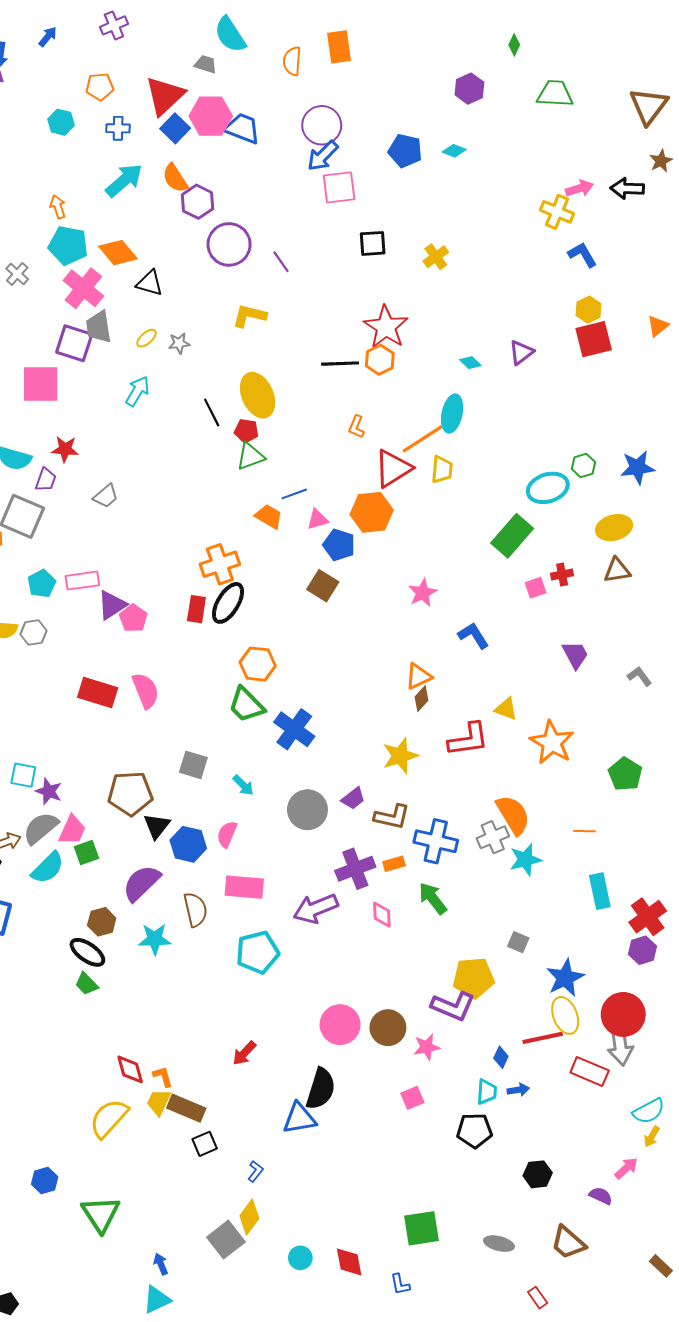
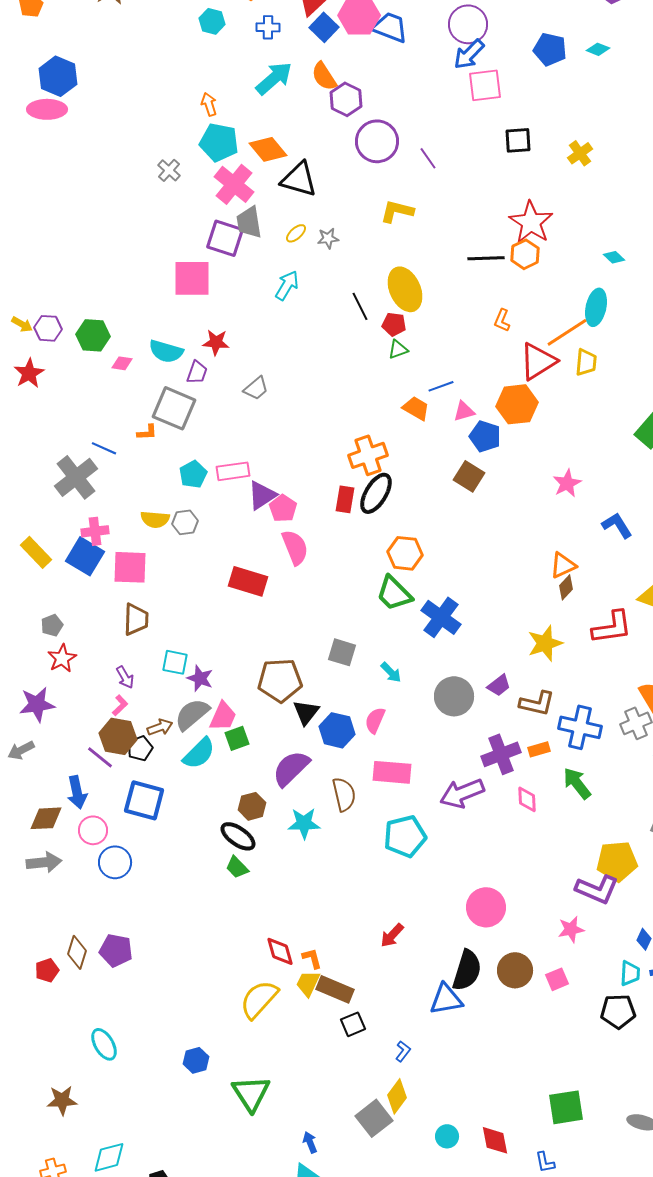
black triangle: (150, 283) -> (299, 179), size x1.4
green triangle: (250, 456) -> (398, 349), size x0.7
pink semicircle: (146, 691) -> (295, 547), moved
brown circle: (388, 1028) -> (515, 970), moved

